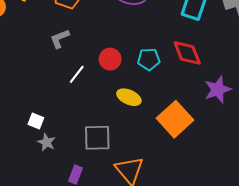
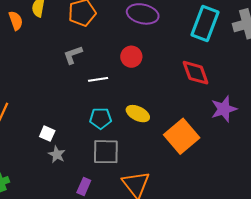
red circle: (110, 59) -> (131, 57), moved
cyan pentagon: (149, 59) -> (100, 118), moved
white line: (77, 74) -> (98, 79), moved, turned 42

